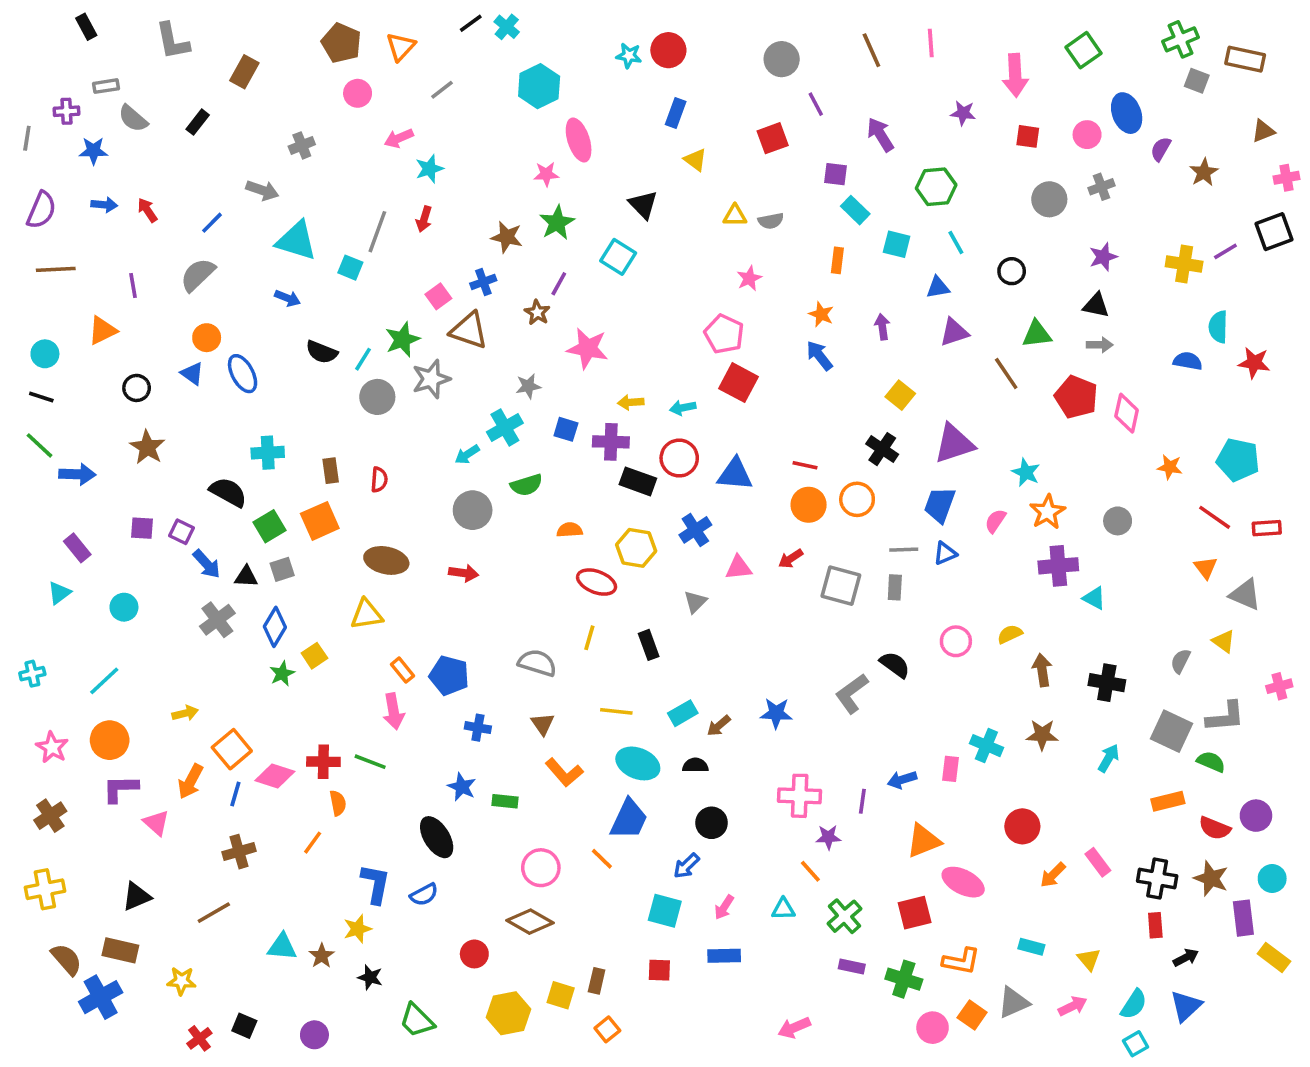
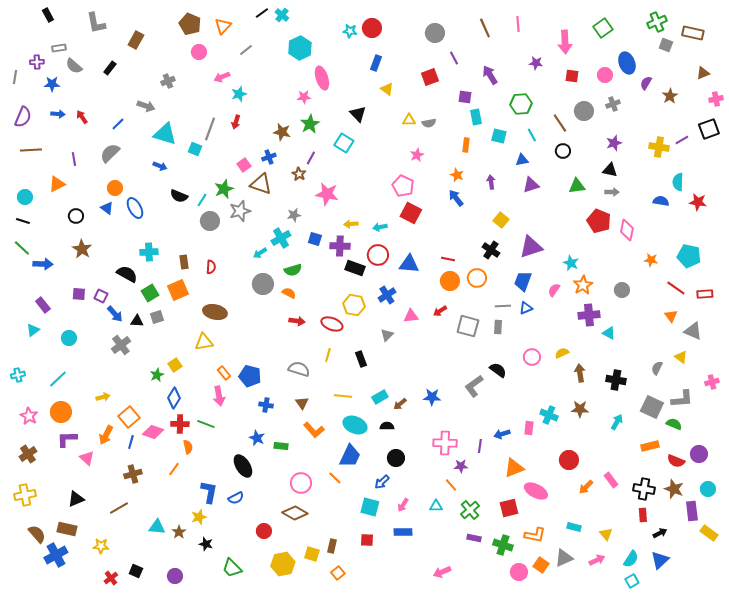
cyan rectangle: (855, 210) -> (476, 117), turned 35
brown line: (1006, 374) -> (560, 123), moved
orange semicircle: (570, 530) -> (289, 293), moved, turned 32
red arrow: (464, 573) -> (297, 321), moved
blue diamond: (275, 627) -> (174, 398), moved

